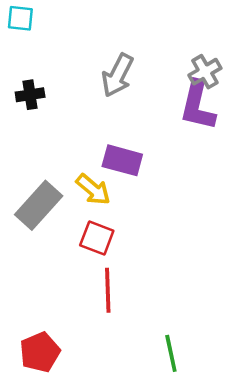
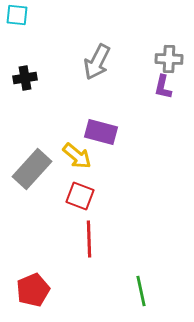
gray cross: (205, 72) -> (169, 59), turned 32
purple L-shape: (198, 106) -> (163, 87), size x0.6

